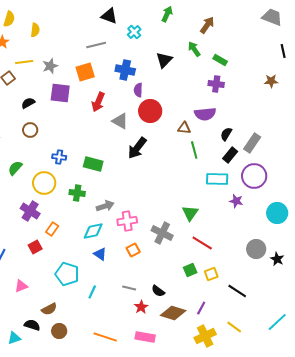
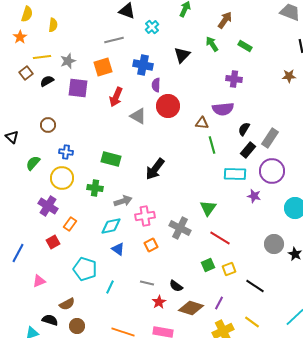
green rectangle: (220, 60) -> (245, 46), moved
black semicircle: (28, 103) -> (47, 81), moved
black arrow: (137, 148) -> (155, 169), moved
blue cross: (59, 157) -> (66, 152), moved

